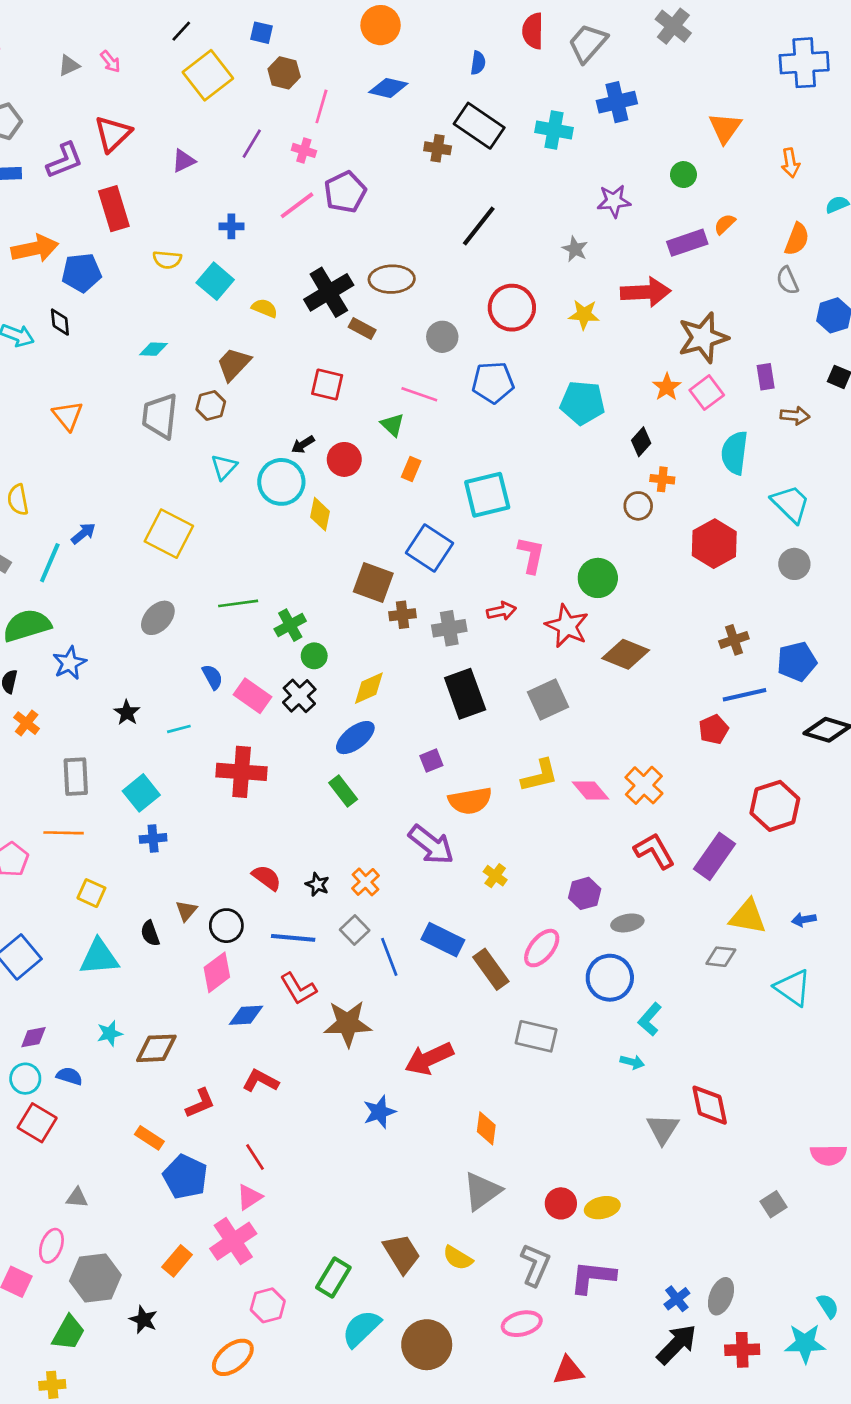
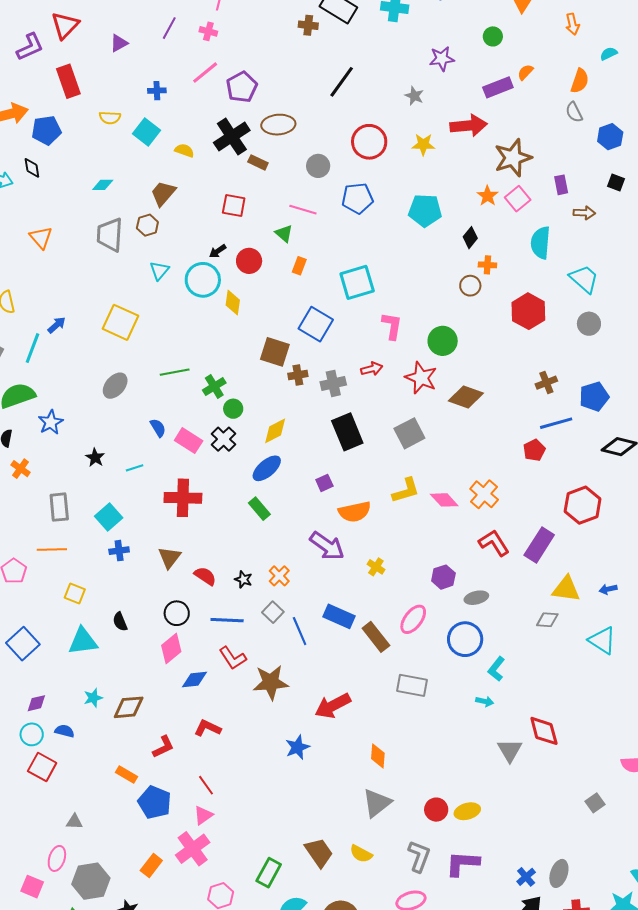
purple pentagon: (345, 192) -> (242, 87), moved
brown triangle: (186, 911) -> (169, 557), moved, size x1.4

